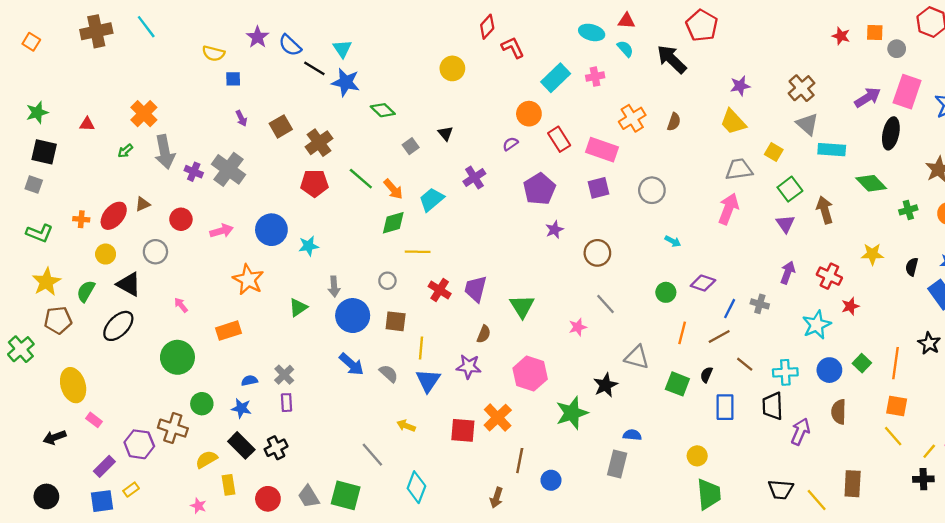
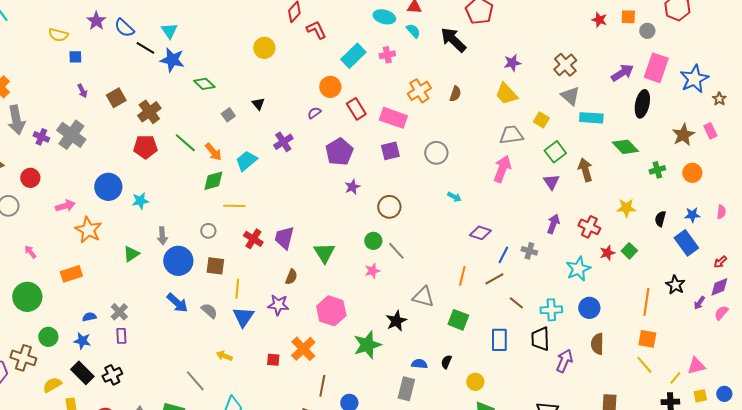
pink arrow: (222, 231) -> (65, 206), moved
green circle: (666, 292) -> (373, 241), moved
green square: (862, 363) -> (629, 251), moved
black semicircle: (706, 375) -> (446, 362), moved
red square: (463, 430) -> (273, 360), size x0.6

